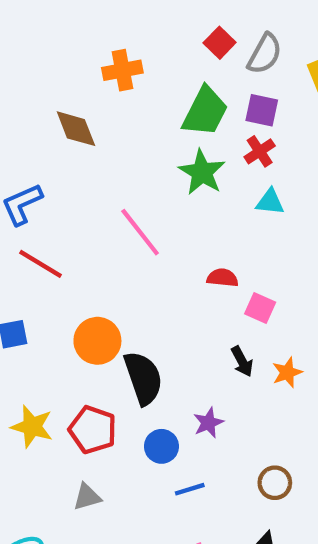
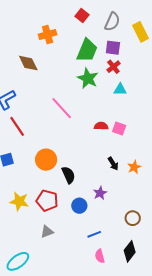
red square: (220, 43) -> (82, 16), moved
red line: (41, 264) -> (17, 126), turned 30
pink square: (260, 308) -> (119, 129), moved
black semicircle: (143, 378) -> (68, 175), size x0.7
blue line: (190, 489) -> (94, 234), moved

